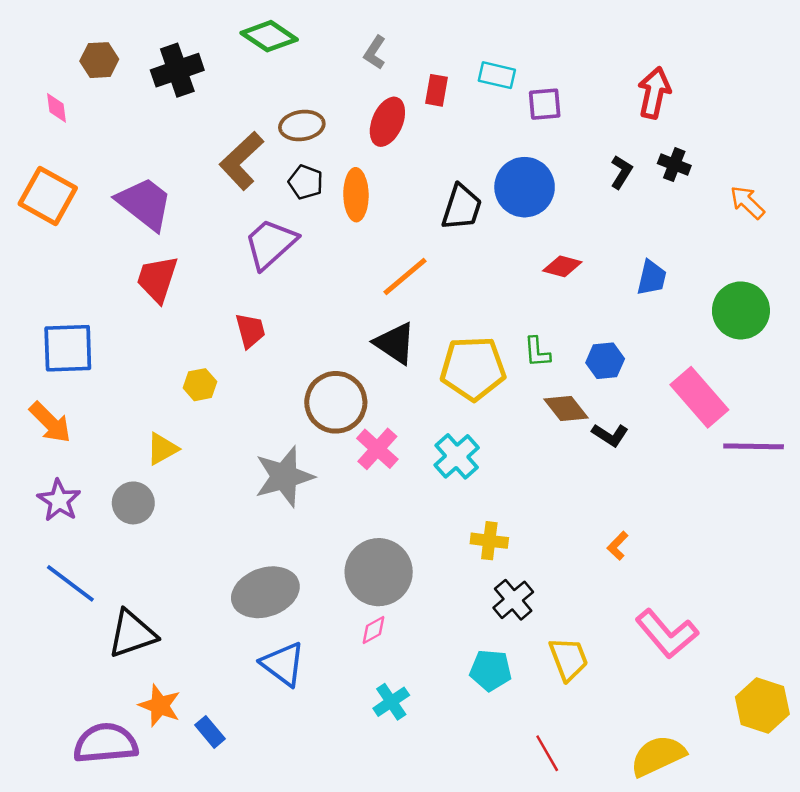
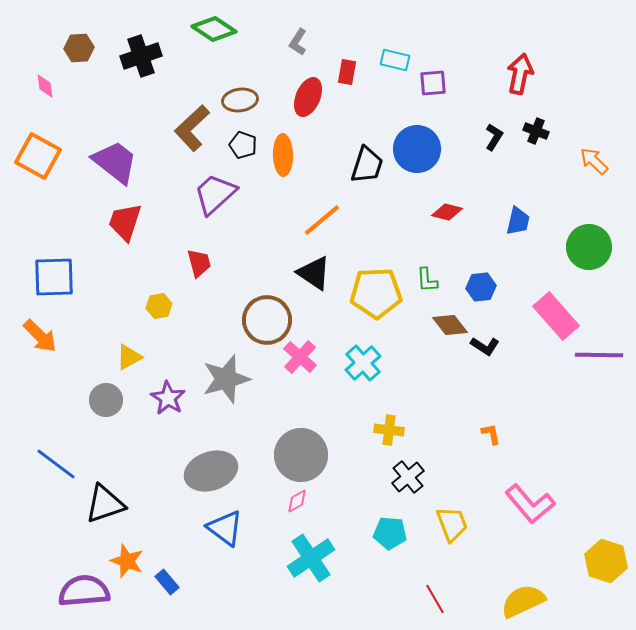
purple star: (59, 500) -> (168, 398), moved
orange L-shape: (618, 546) -> (491, 434), turned 125
cyan cross: (391, 702) -> (311, 558), size x1.6

